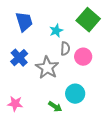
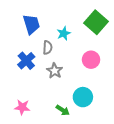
gray semicircle: (65, 49) -> (48, 48), moved
gray star: (47, 68) -> (55, 71), size x0.7

